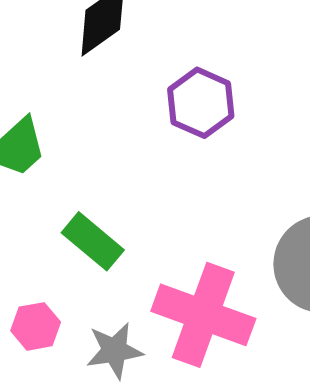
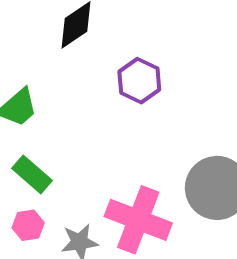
green rectangle: (93, 241) -> (32, 174), moved

